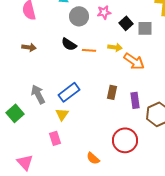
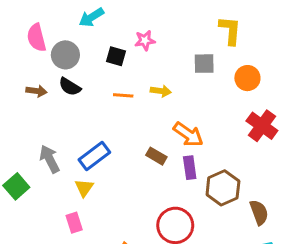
gray circle: (79, 16) -> (65, 55), moved
black square: (126, 23) -> (116, 56), moved, turned -32
black semicircle: (69, 44) -> (70, 87), moved
orange arrow: (134, 61) -> (188, 134), moved
brown rectangle: (112, 92) -> (156, 156), turned -72

